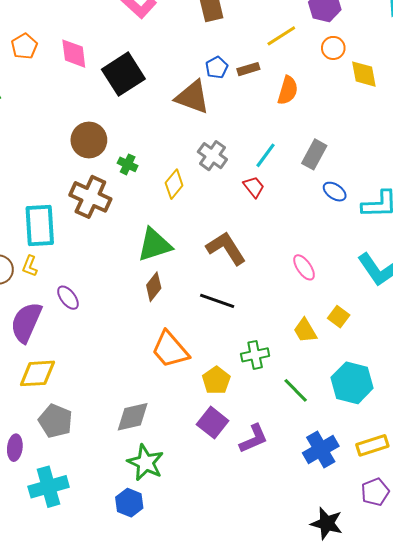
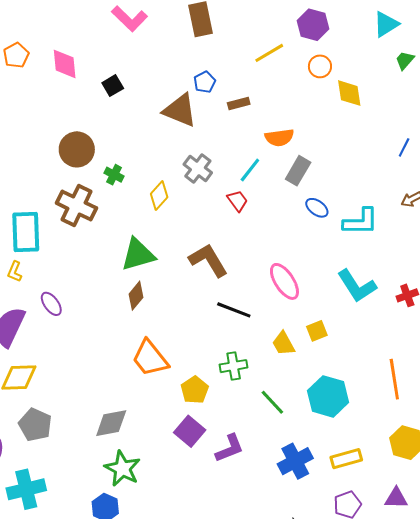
brown rectangle: (248, 69) -> (239, 103), moved
black square: (123, 74) -> (113, 86), size x0.5
orange semicircle: (288, 90) -> (279, 138), moved, turned 64
pink ellipse: (304, 267) -> (284, 281), size x1.4
black line: (217, 301) -> (234, 310), moved
yellow square: (339, 317) -> (317, 331), turned 30

